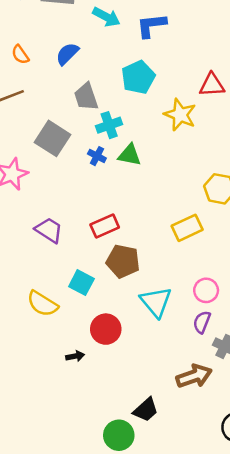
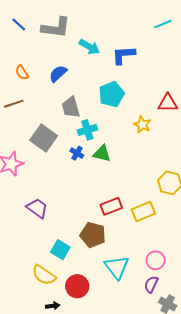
yellow star: (180, 115) -> (142, 125), size x0.7
red rectangle: (105, 226) -> (111, 206), moved
yellow semicircle: (43, 304) -> (44, 275), moved

